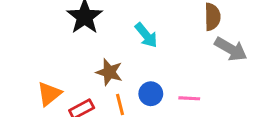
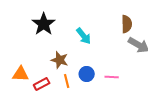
orange triangle: (49, 94) -> (21, 74), turned 42

